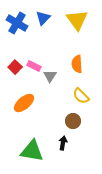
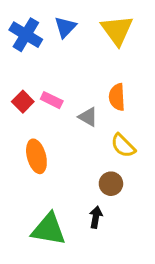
gray triangle: (50, 76) -> (88, 117), moved, turned -32
orange ellipse: (24, 103) -> (36, 156), turned -65

